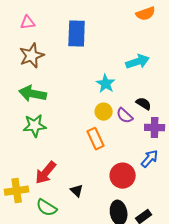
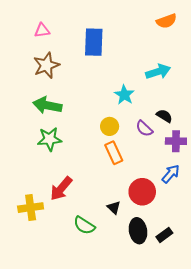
yellow circle: (104, 112) -> (110, 126), moved
black triangle: (77, 191) -> (114, 208), moved
green semicircle: (47, 208) -> (84, 225), moved

